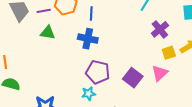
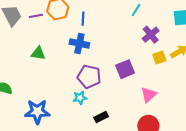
green triangle: (48, 33) -> (38, 53), moved
pink triangle: (160, 73) -> (149, 95), moved
purple square: (133, 78) -> (125, 69), moved, turned 30

